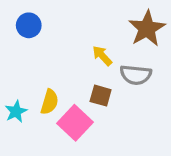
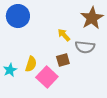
blue circle: (29, 25) -> (18, 16), size x1.5
brown square: (101, 96) -> (63, 60), turned -32

